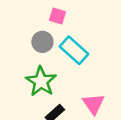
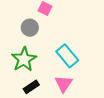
cyan rectangle: (74, 50) -> (67, 56), moved

